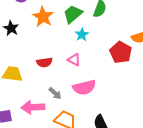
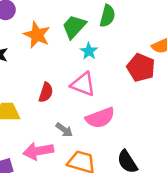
pink triangle: (74, 60) -> (83, 84), size x1.5
red semicircle: (44, 62) -> (46, 92), turned -56

